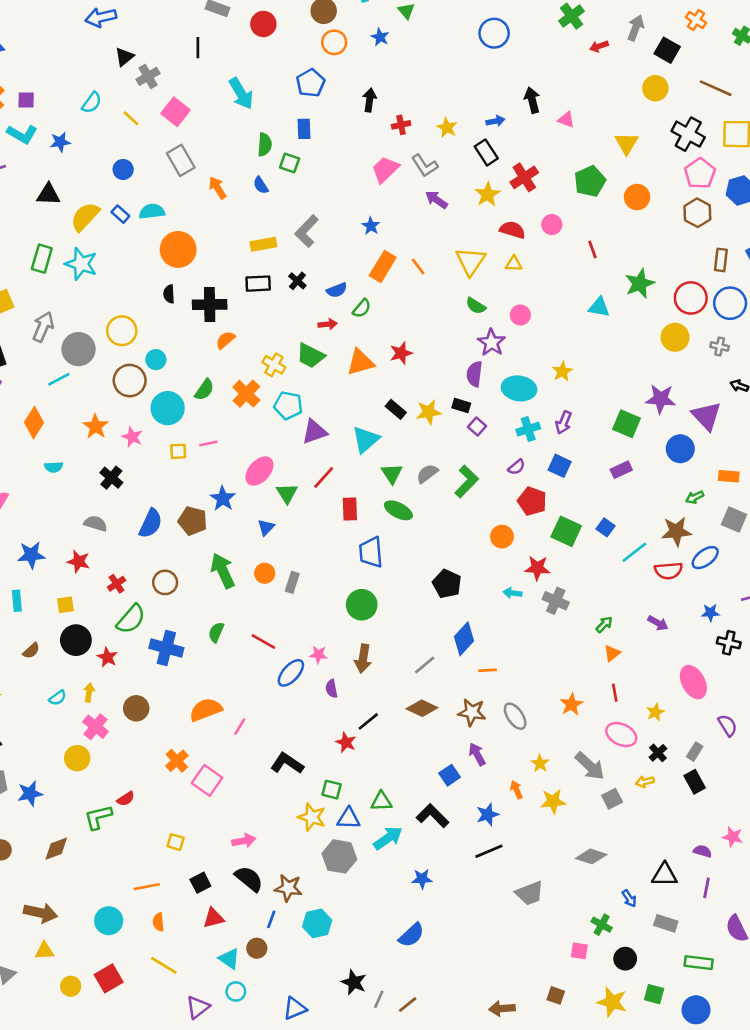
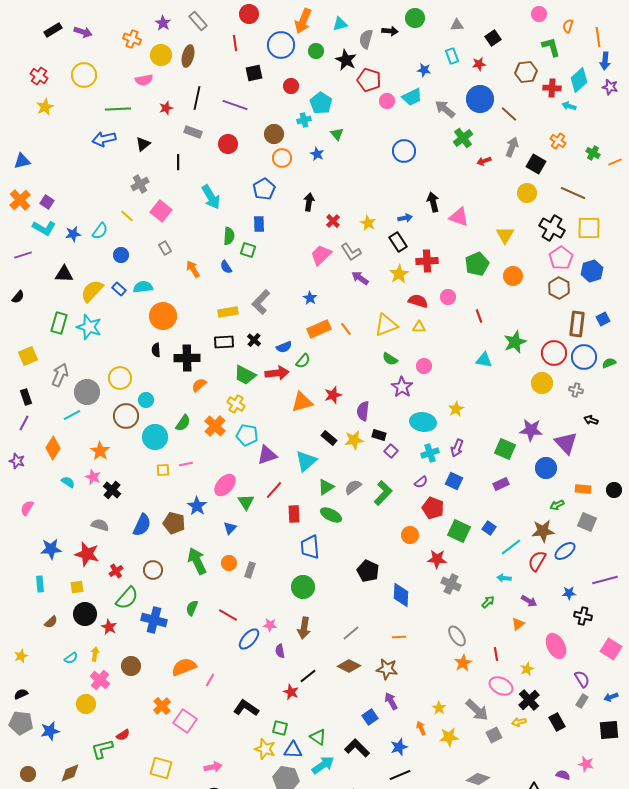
black triangle: (124, 57) -> (143, 144), moved
purple square: (26, 100) -> (47, 202), turned 32
cyan semicircle: (92, 103) -> (100, 231), moved
pink triangle: (566, 120) -> (459, 217), size x1.5
red cross: (401, 125) -> (333, 221), turned -32
gray rectangle: (181, 160) -> (165, 248), size x0.6
red cross: (524, 177) -> (427, 261), turned 30
brown rectangle: (721, 260) -> (577, 324), size x1.4
yellow triangle: (471, 261) -> (386, 325), turned 35
orange rectangle: (383, 266) -> (319, 329), turned 35
red arrow: (328, 324) -> (277, 373), size x1.6
green trapezoid: (311, 356) -> (245, 375), moved
purple semicircle: (474, 374) -> (363, 411), moved
pink star: (132, 437) -> (93, 477), moved
cyan semicircle: (54, 467) -> (68, 482), turned -144
green triangle: (392, 474) -> (326, 487), turned 30
red star: (79, 561) -> (87, 554), size x1.4
red semicircle: (668, 571) -> (537, 561), turned 125
cyan arrow: (512, 593) -> (504, 578), moved
blue diamond: (464, 639) -> (401, 595), moved, turned -40
orange triangle: (612, 653) -> (518, 624), moved
gray ellipse: (515, 716) -> (457, 636), moved
gray rectangle: (695, 752) -> (582, 701), moved
black cross: (658, 753) -> (529, 700), size x1.5
green triangle: (381, 801) -> (318, 737), turned 36
yellow square: (176, 842) -> (161, 768), size x1.6

